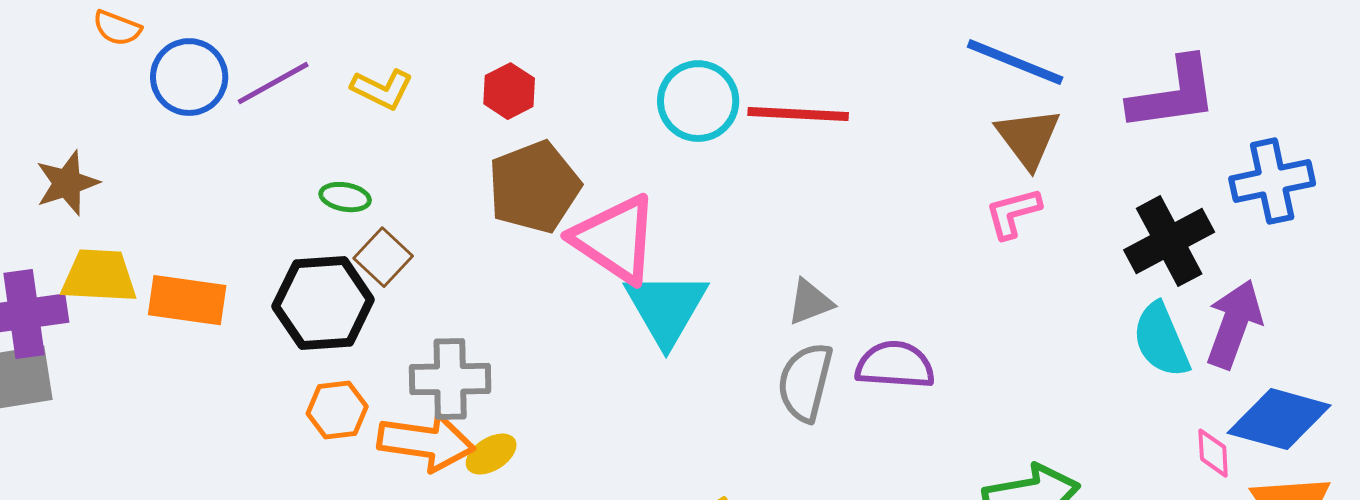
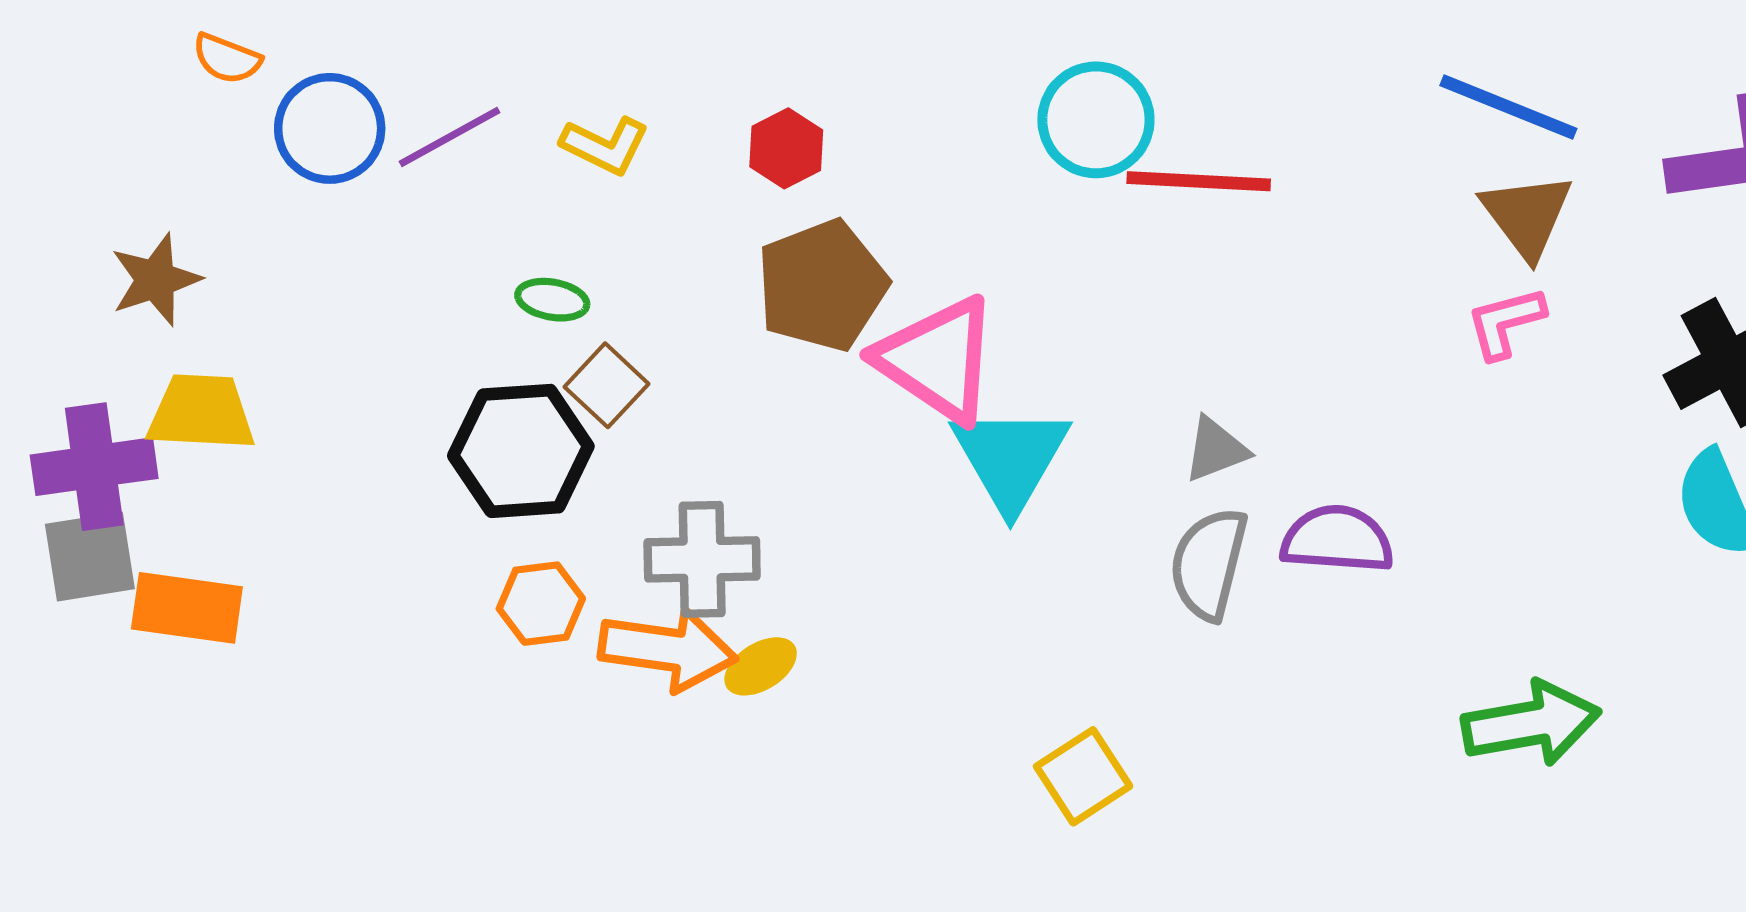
cyan circle: (698, 101) -> (1096, 120), moved
orange rectangle: (187, 300) -> (187, 608), moved

